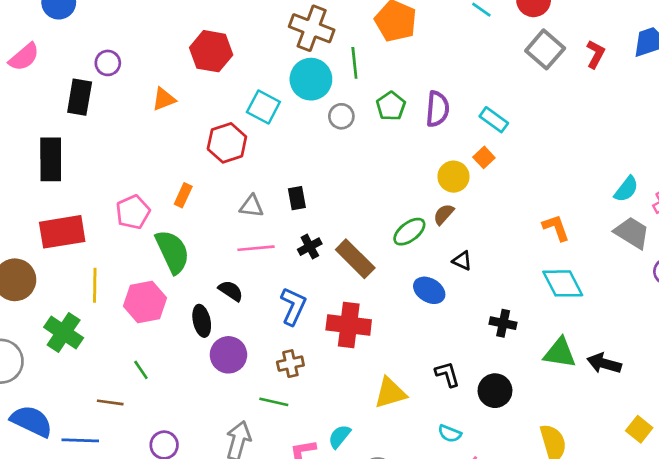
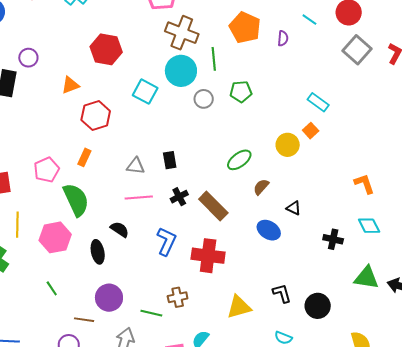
green pentagon: (391, 106) -> (241, 92), turned 30
purple semicircle: (437, 109) -> (283, 38), moved, size x0.6
red hexagon: (227, 143) -> (96, 116), moved
brown semicircle: (444, 214) -> (261, 187), moved
green ellipse: (409, 232) -> (239, 160), moved
cyan diamond: (563, 283) -> (369, 226), size x0.7
black cross: (503, 323) -> (333, 239), moved
purple circle: (228, 355) -> (109, 298), moved
brown cross: (290, 364) -> (178, 297), moved
brown line: (110, 402) -> (84, 320), moved

